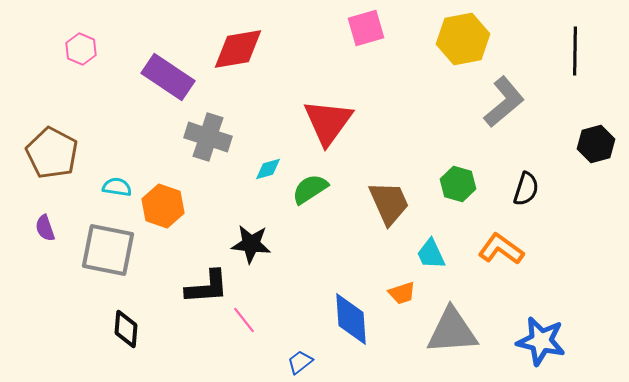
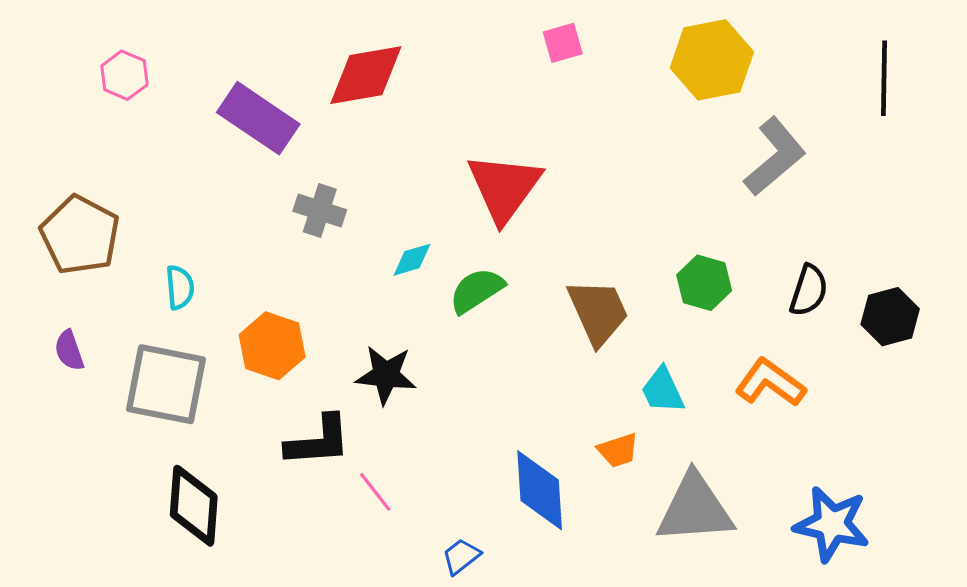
pink square: (366, 28) -> (563, 43), size x0.7
gray cross: (208, 137) -> (320, 210), size x0.7
black hexagon: (596, 144) -> (890, 317), moved
cyan semicircle: (117, 187) -> (180, 287), turned 76
orange hexagon: (163, 206) -> (272, 346), moved
black diamond: (126, 329) -> (194, 506), size x1.4

